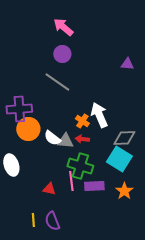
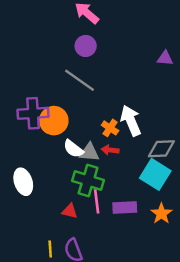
orange circle: (28, 129) -> (54, 121), moved
green cross: (80, 166) -> (88, 181), moved

